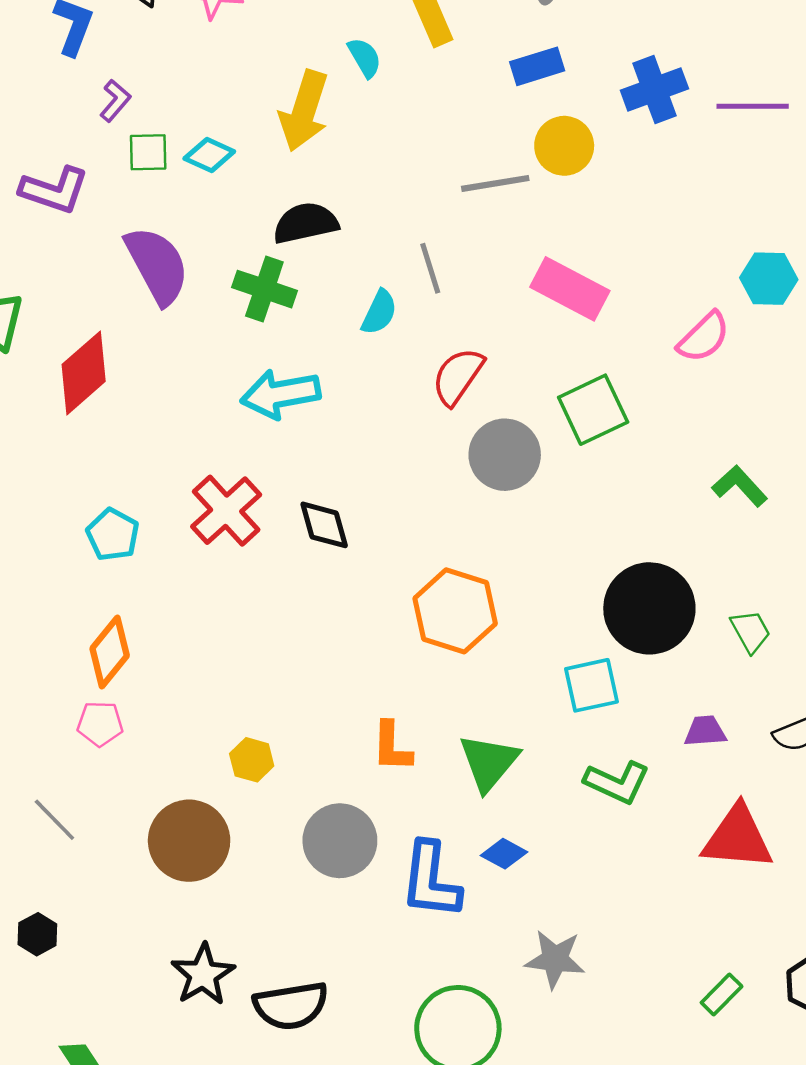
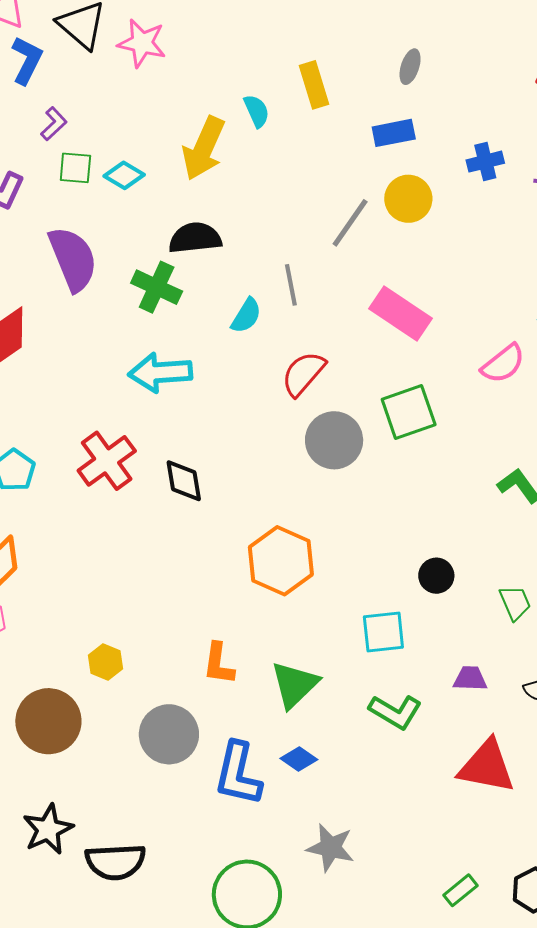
blue cross: (654, 89) -> (485, 162), size x0.7
gray line: (495, 183) -> (350, 223), turned -52
black circle: (649, 608) -> (436, 576), size x0.5

